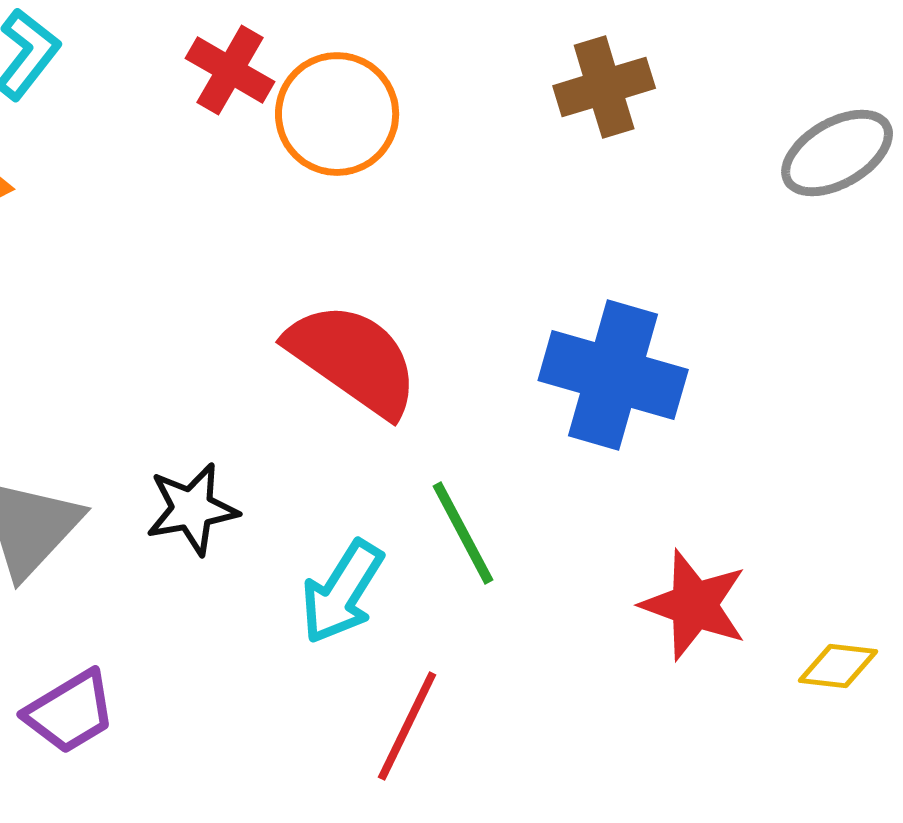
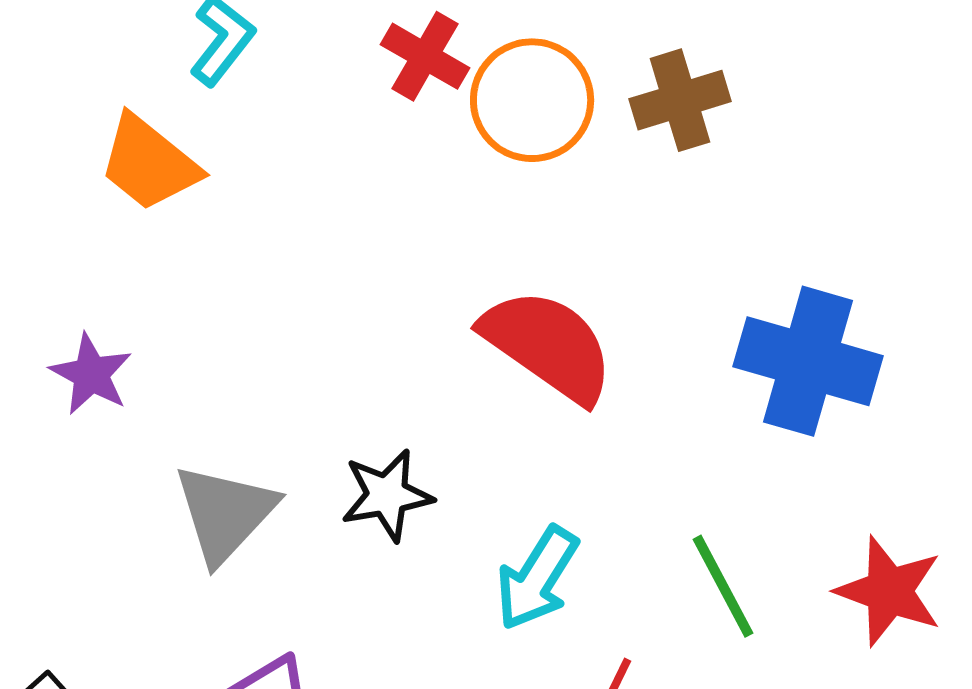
brown cross: (604, 87) -> (680, 100), moved
green line: (463, 533) -> (723, 586), moved

